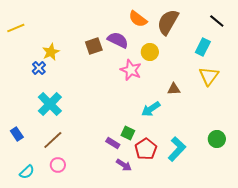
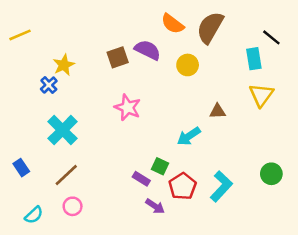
black line: (217, 21) -> (271, 37), moved
cyan rectangle: (203, 47) -> (254, 59), turned -36
pink star: (131, 70) -> (128, 107), moved

